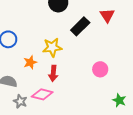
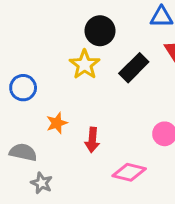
yellow star: (52, 47) -> (85, 65), moved, turned -30
pink diamond: (42, 94) -> (129, 172), moved

